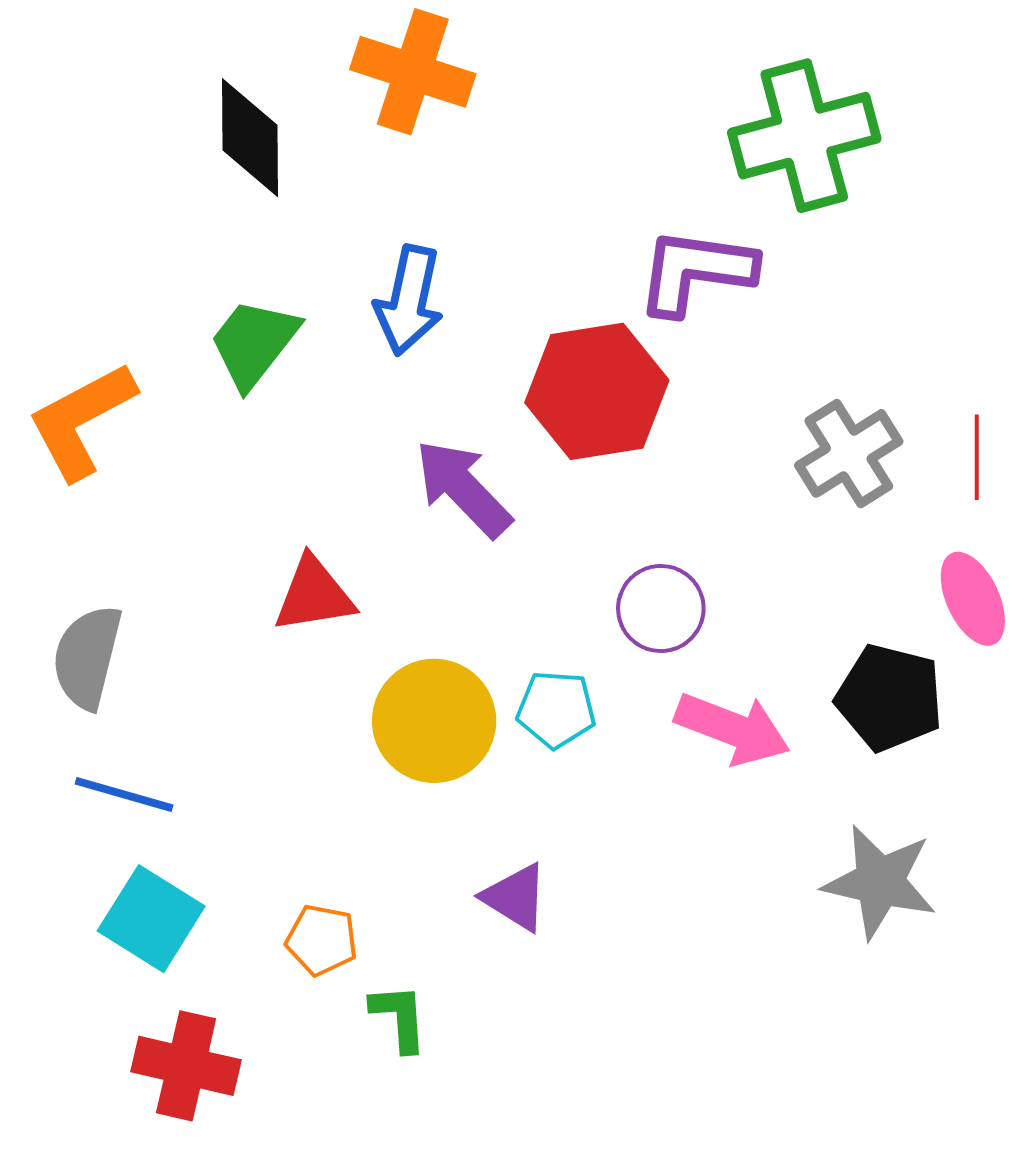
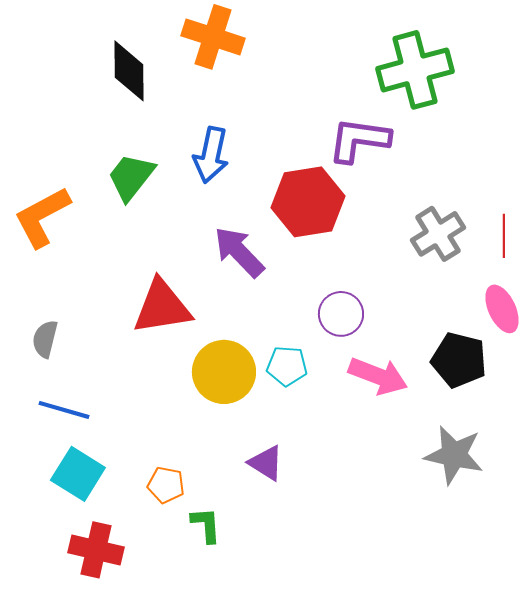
red triangle: (314, 595) -> (162, 307), size x1.4
gray semicircle: (87, 657) -> (45, 339), size x0.7

